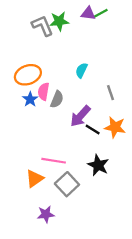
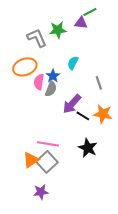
purple triangle: (88, 13) -> (81, 23), moved
green star: (59, 21) -> (58, 30), moved
gray L-shape: (42, 26) -> (37, 38), moved
blue star: (30, 99) -> (53, 76), moved
gray square: (67, 184) -> (47, 162), moved

